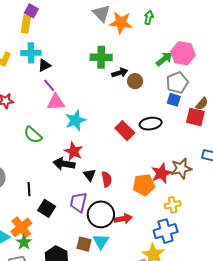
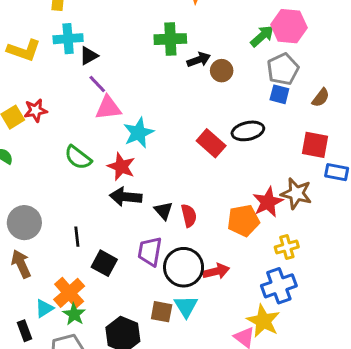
red square: (195, 117) -> (315, 145), moved
red star: (74, 151) -> (121, 167), moved
brown star: (181, 168) -> (296, 193), turned 30

